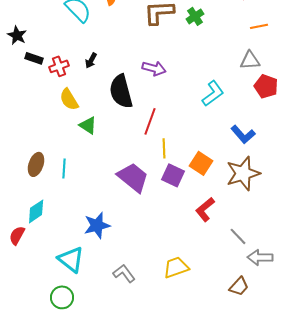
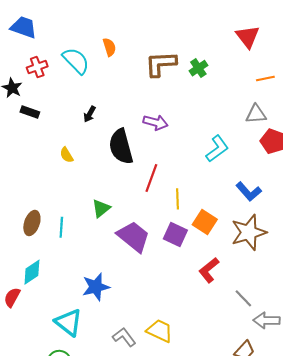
red cross: (59, 66) -> (37, 67), moved
yellow semicircle: (69, 99) -> (67, 155), size x0.7
green triangle: (88, 125) -> (101, 208), moved, turned 48
yellow line: (164, 148) -> (177, 199), moved
yellow trapezoid: (176, 267) -> (160, 331), moved, turned 44

